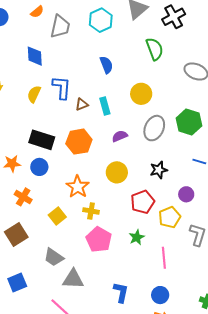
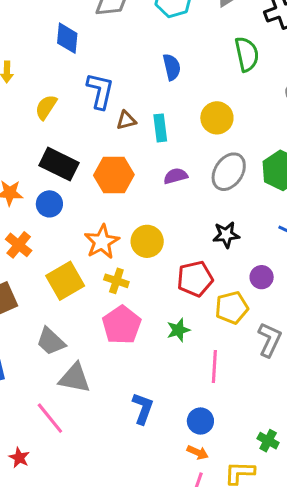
yellow semicircle: (34, 94) -> (46, 107), moved
yellow circle: (117, 172) -> (147, 241), moved
yellow square: (57, 216) -> (65, 281), size x1.4

